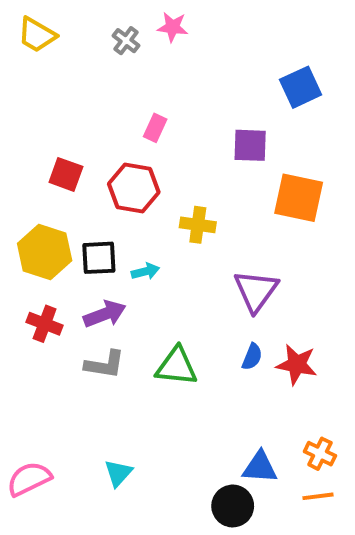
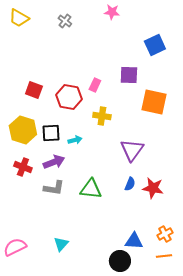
pink star: (173, 27) -> (112, 12), moved
pink rectangle: (155, 128) -> (95, 85), moved
orange cross: (320, 454) -> (165, 234), turned 35

